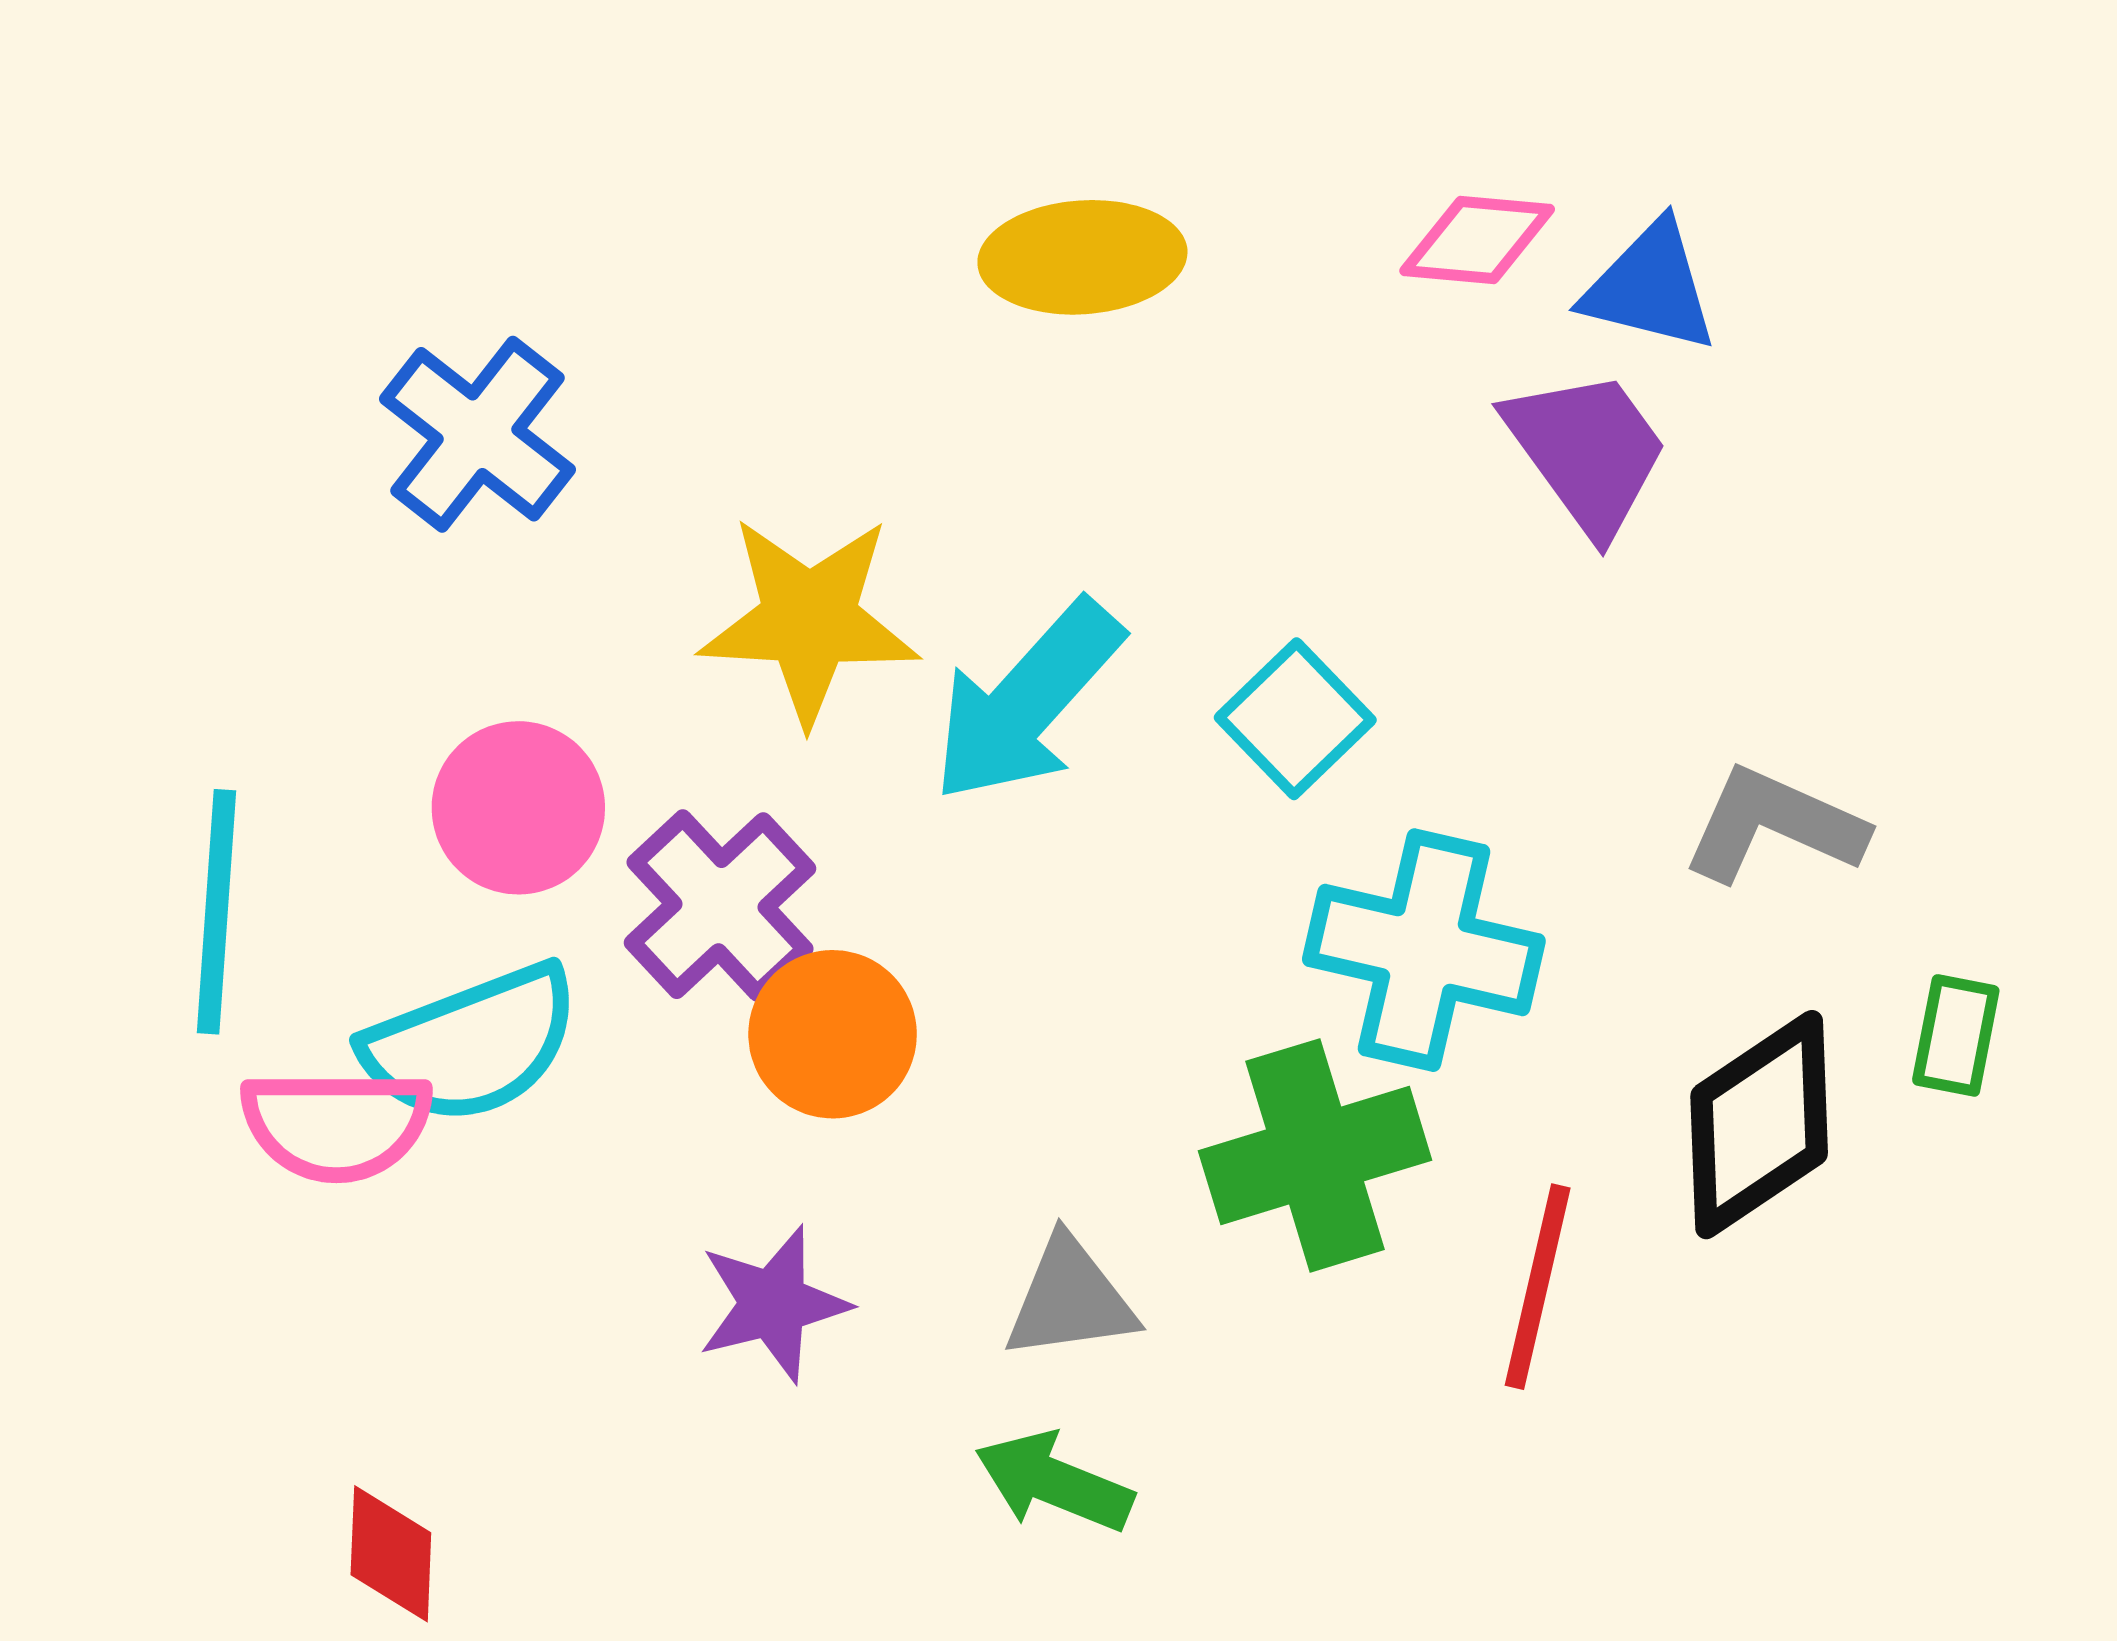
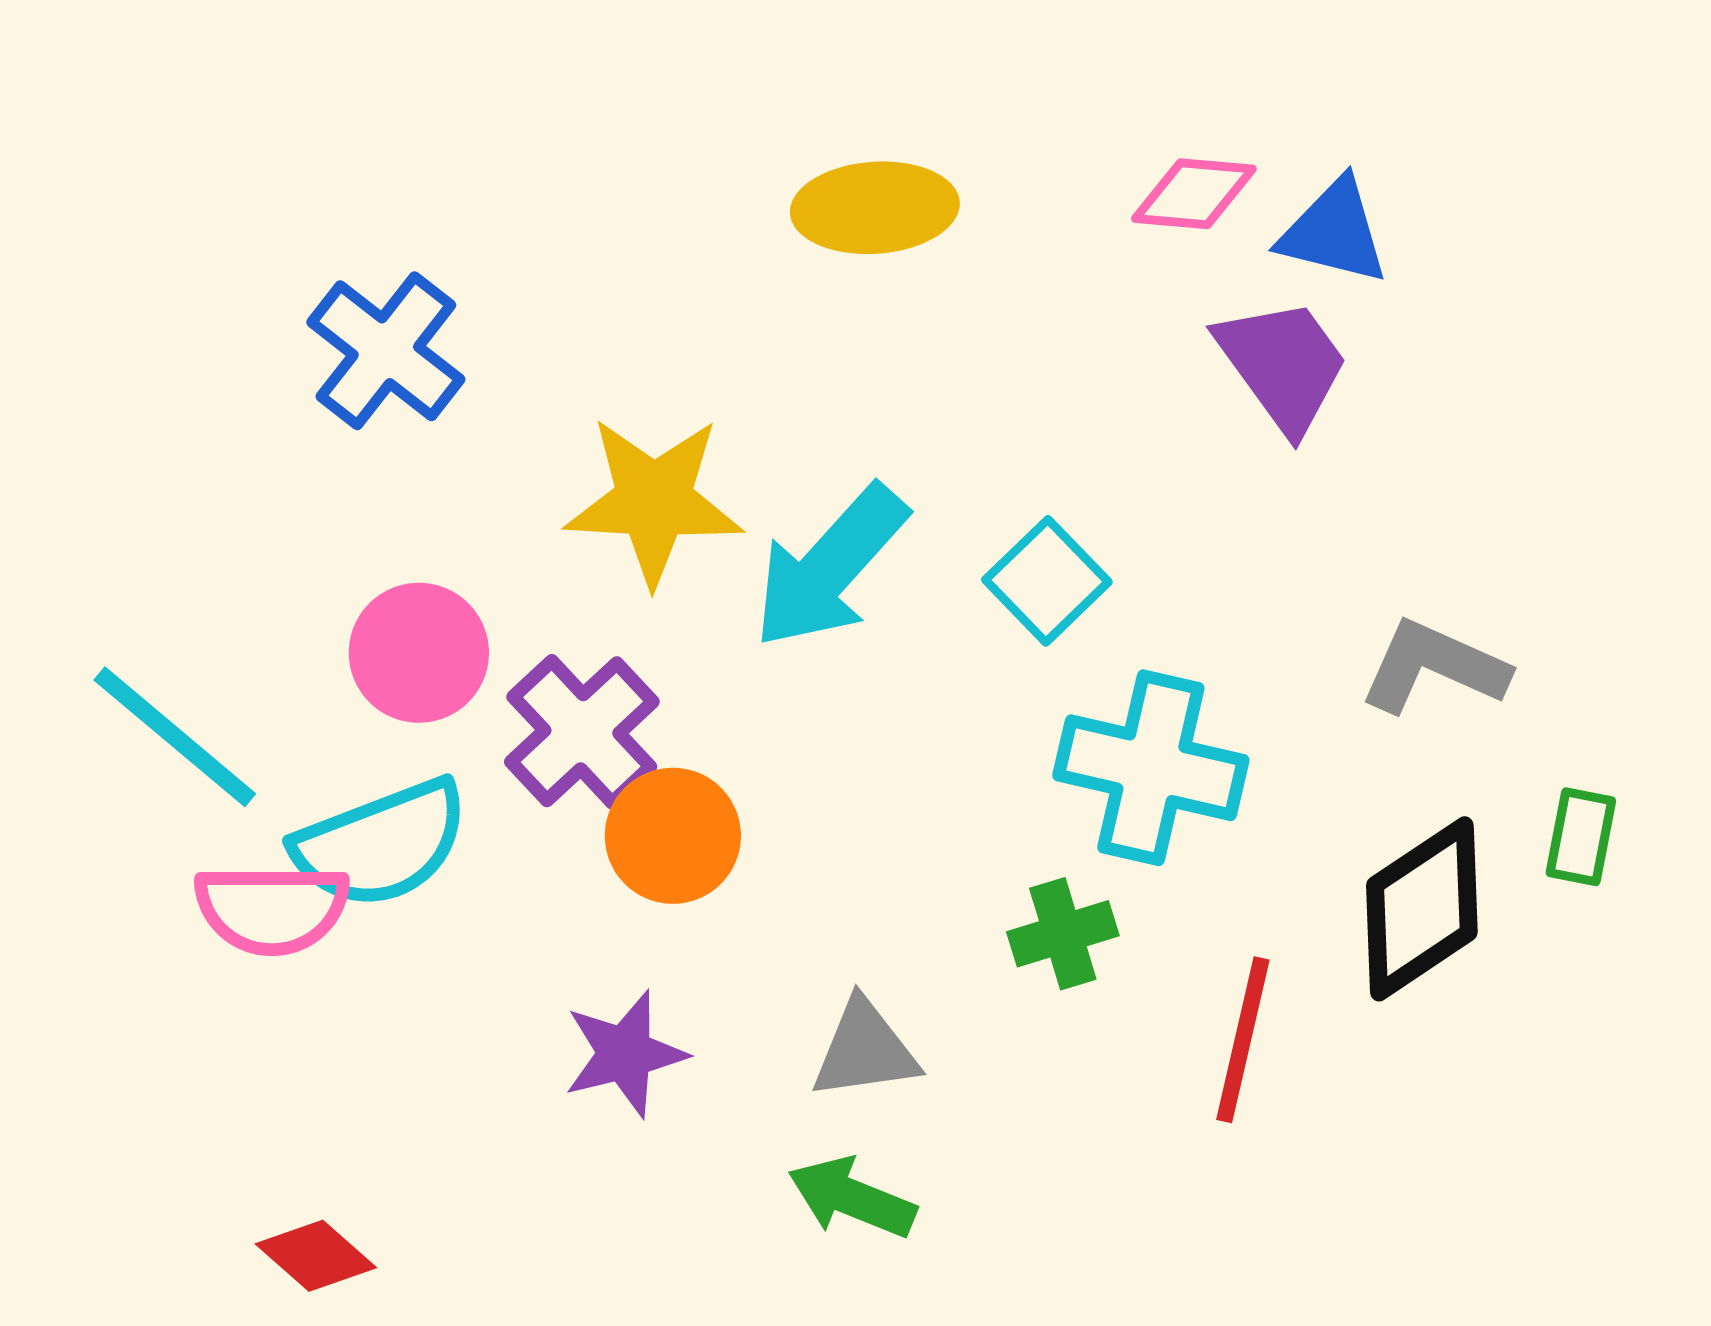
cyan line: (216, 912) -> (175, 737), turned -54
green cross: (1315, 1155) -> (1063, 934), size x0.6
red diamond: (391, 1554) -> (316, 1256), turned -51

